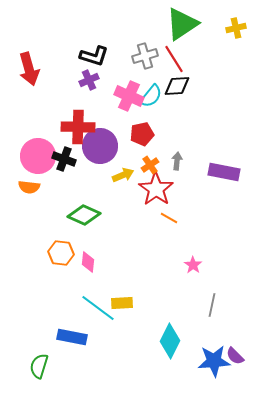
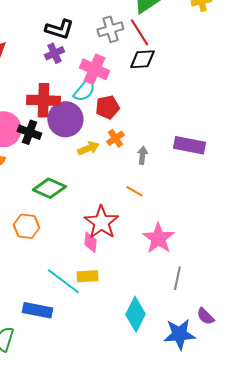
cyan semicircle: (151, 96) -> (84, 90), moved
gray arrow: (177, 161) -> (142, 155), moved
red star: (156, 189) -> (101, 222), moved
pink diamond: (88, 262) -> (90, 242), moved
pink star: (193, 265) -> (158, 238), size x1.8
purple semicircle: (235, 356) -> (205, 316), moved

